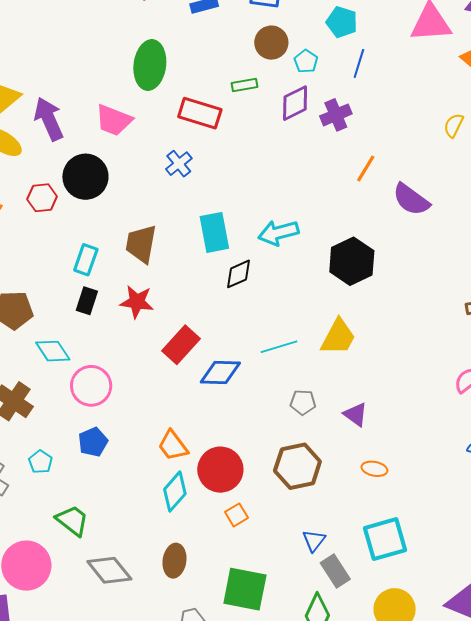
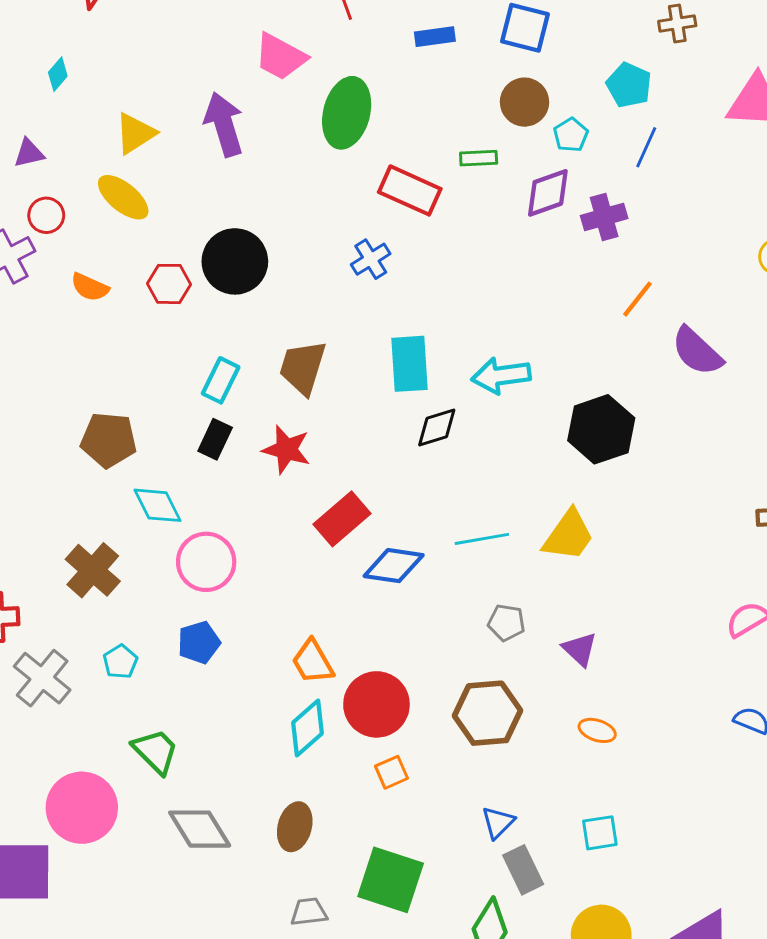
purple arrow: (49, 119) -> (224, 124), moved
pink trapezoid: (114, 120) -> (280, 57), moved
cyan square: (385, 539) -> (600, 833), size x0.6

